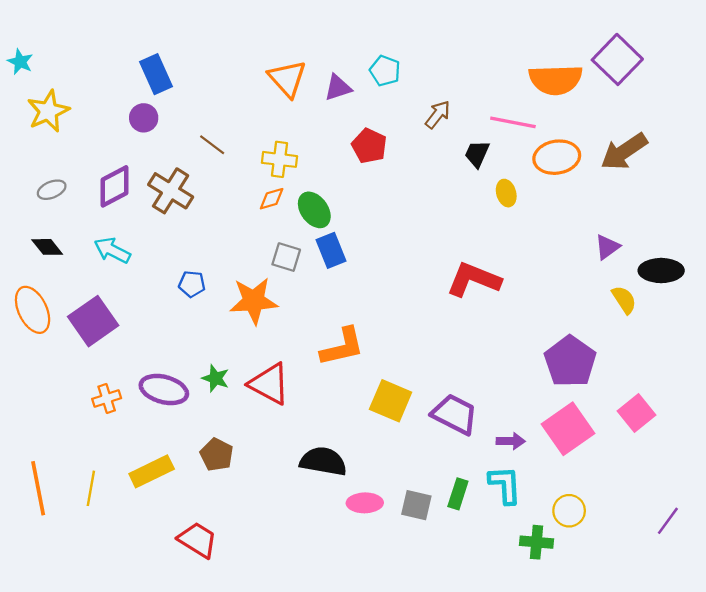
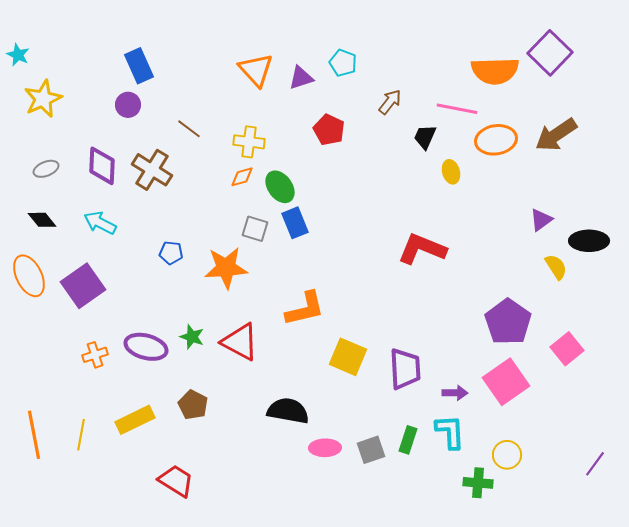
purple diamond: (114, 186) -> (102, 166), turned -60
pink square: (636, 413) -> (567, 349), moved
purple trapezoid: (455, 414) -> (405, 369), turned 60
gray square: (416, 505) -> (371, 450), turned -32

